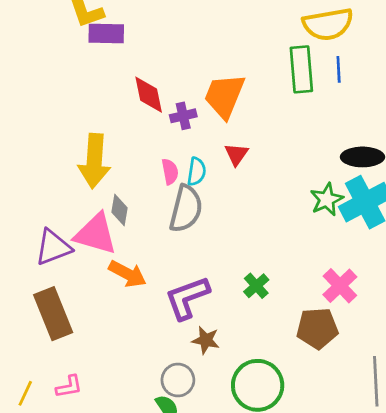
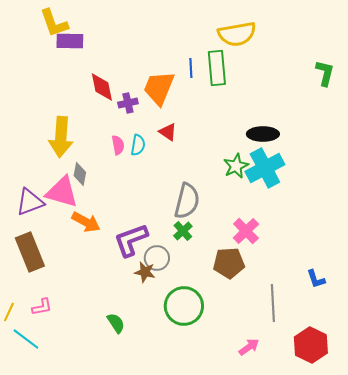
blue line: (339, 69) -> (191, 68), moved
red triangle: (236, 154) -> (168, 132), turned -30
gray semicircle: (186, 209) -> (187, 201), moved
gray circle: (178, 380) -> (157, 258), moved

